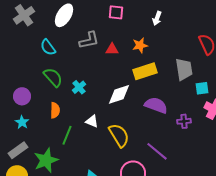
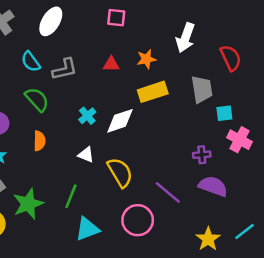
white arrow: (157, 18) -> (185, 38), moved, size x1.6
gray L-shape: (89, 40) -> (65, 69), moved
cyan cross: (79, 87) -> (87, 116), moved
purple semicircle: (156, 105) -> (213, 186), moved
green line: (67, 135) -> (71, 196), moved

